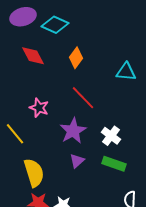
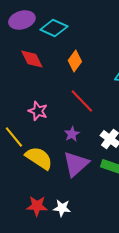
purple star: (73, 131) -> (72, 134), size x0.6
purple triangle: (77, 161) -> (76, 164), size x1.8
yellow semicircle: (34, 173) -> (39, 158), moved, turned -40

